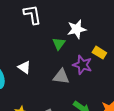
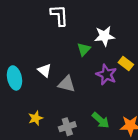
gray triangle: (61, 77) -> (67, 84), moved

